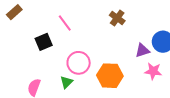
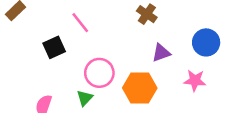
purple triangle: (142, 50) -> (161, 53), moved

